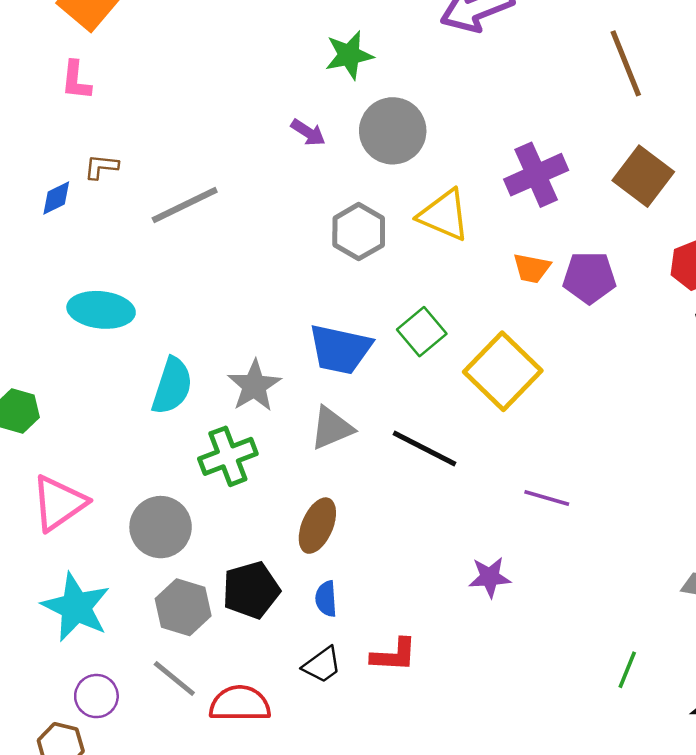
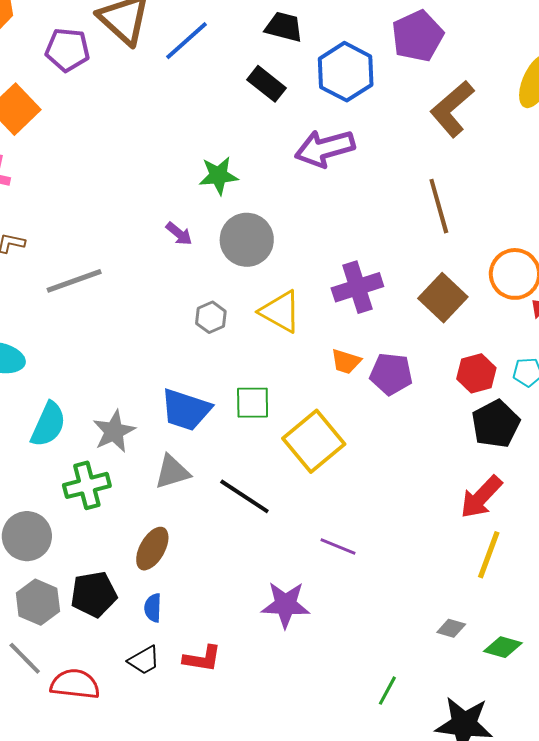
gray hexagon: (359, 232) -> (211, 317), size x0.7
green square: (422, 332) -> (253, 403), turned 33
purple star: (490, 577) -> (285, 605), size x1.4

